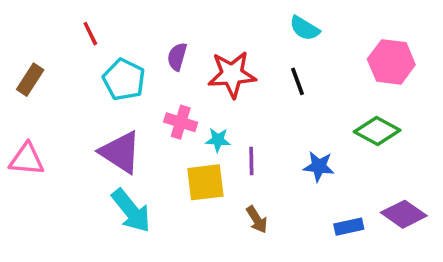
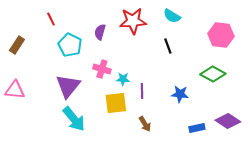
red star: (232, 74) -> (133, 21), moved
purple triangle: (120, 152) -> (68, 86), turned 36

